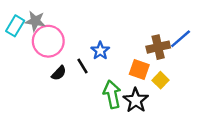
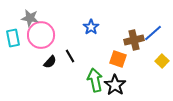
cyan rectangle: (15, 26) -> (13, 38), moved, turned -42
blue star: (100, 51) -> (91, 27), moved
yellow square: (160, 80) -> (162, 61), moved

